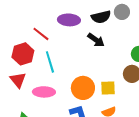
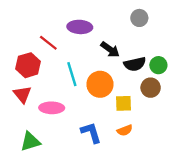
black semicircle: (101, 17) -> (135, 64), moved
cyan line: (50, 62) -> (72, 74), moved
orange circle: (83, 88) -> (100, 84), moved

